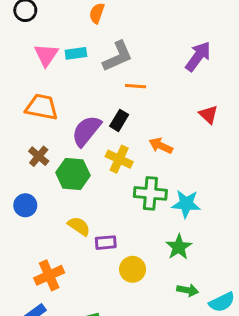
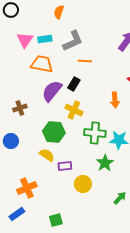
orange trapezoid: (42, 107) -> (42, 64), moved
orange arrow: (161, 146) -> (115, 100), moved, turned -119
brown cross: (39, 156) -> (20, 108), turned 32
green hexagon: (73, 174) -> (54, 132), moved
green star: (179, 247) -> (105, 163), moved
green arrow: (188, 290) -> (120, 198), turned -56

